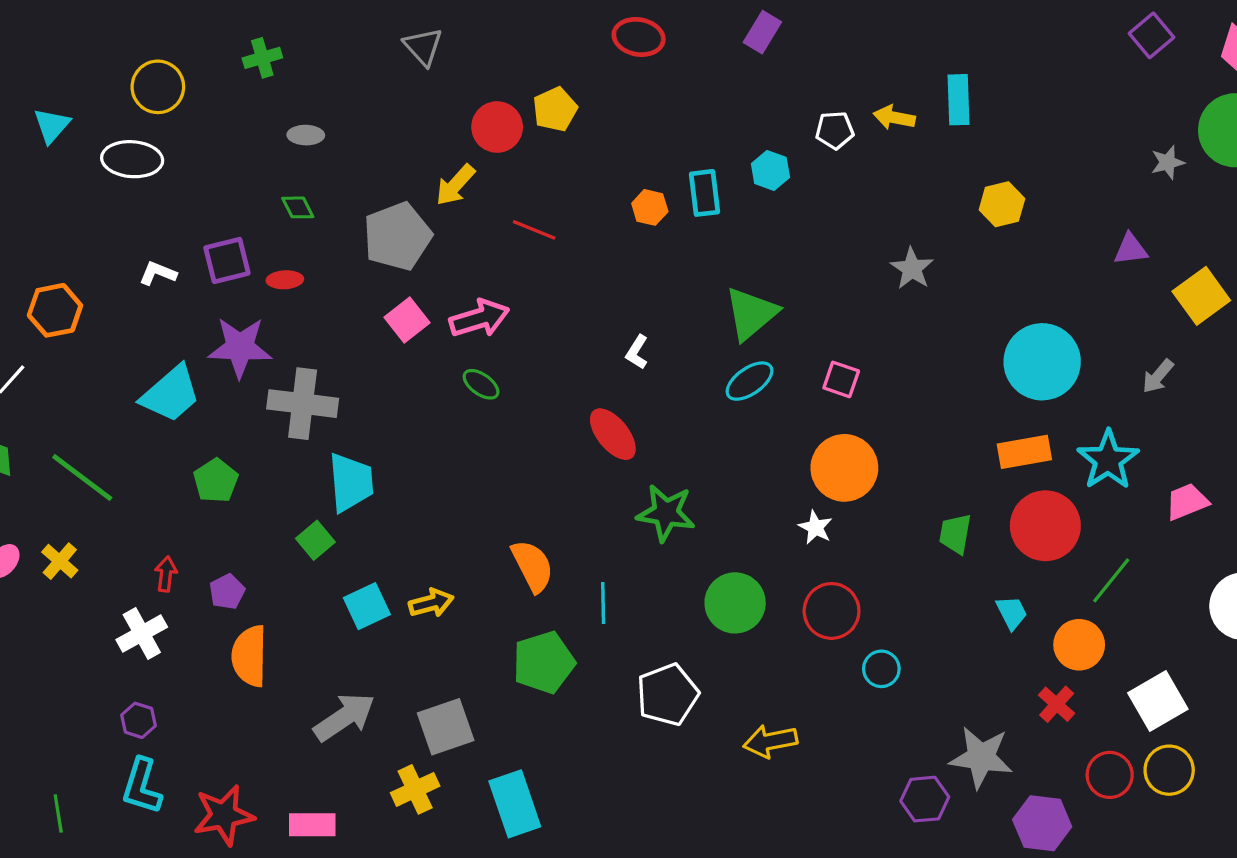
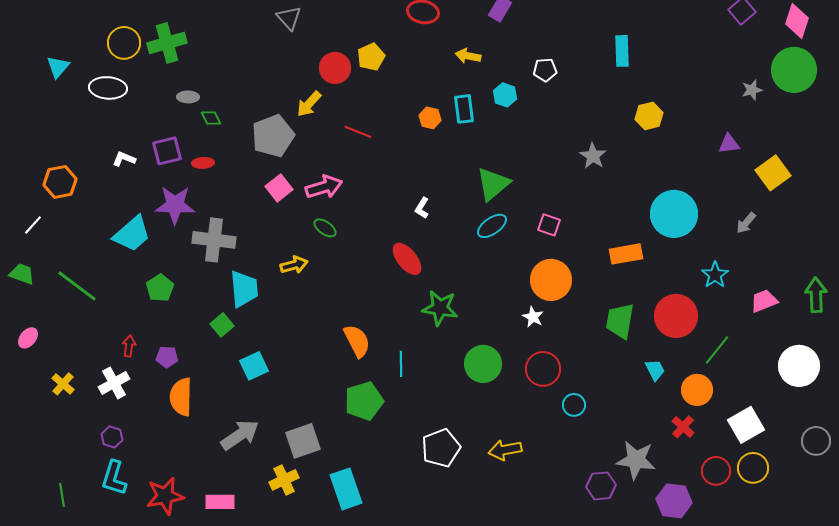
green cross: (262, 58) -> (167, 43), moved, size x1.6
yellow arrow: (894, 117) -> (468, 56), moved
gray ellipse: (306, 135) -> (188, 97), moved
orange rectangle: (1024, 452) -> (626, 254), moved
cyan star: (1108, 460) -> (715, 275), size x0.7
green trapezoid: (955, 534) -> (620, 321), size x1.4
yellow cross: (60, 561) -> (63, 384), moved
purple pentagon: (227, 592) -> (167, 357), turned 30
yellow arrow: (431, 603) -> (294, 265), moved
white pentagon: (668, 695) -> (441, 448), moved

